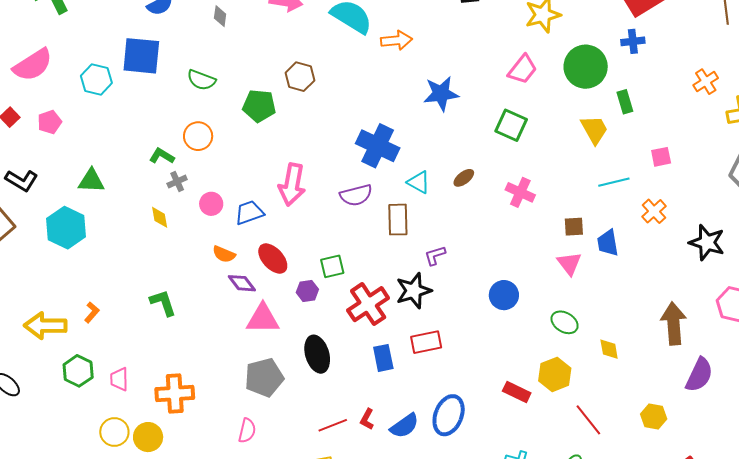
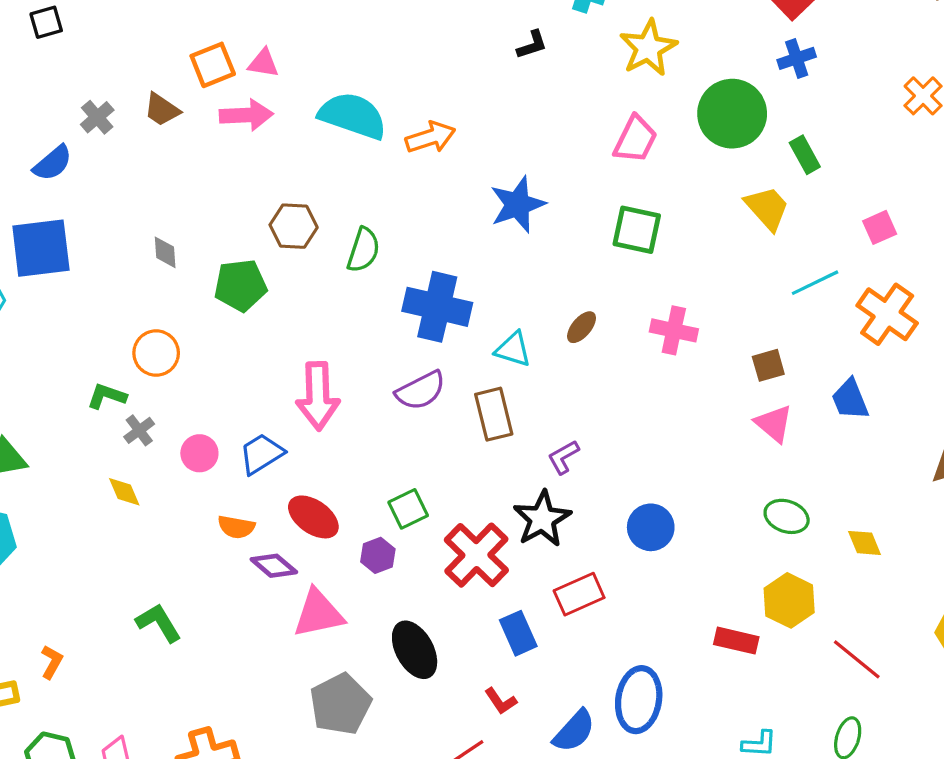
gray diamond: (220, 16) -> (165, 252), moved
green semicircle: (201, 80) -> (363, 250), moved, turned -80
orange cross: (654, 211) -> (887, 314), size x1.5
blue trapezoid: (608, 243) -> (850, 399), moved
blue circle: (504, 295) -> (651, 527), moved
red L-shape: (367, 419) -> (501, 701), moved, turned -50

